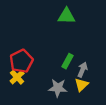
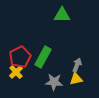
green rectangle: (67, 61) -> (43, 57), moved, size x1.5
yellow triangle: (81, 85) -> (76, 79), turned 32

